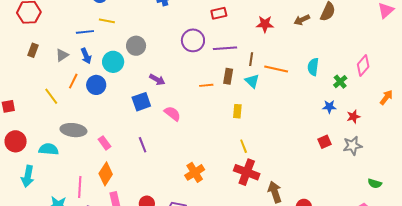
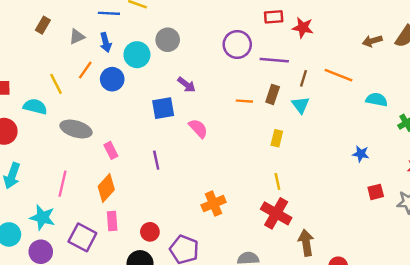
red star: (265, 24) -> (303, 28), moved
cyan semicircle: (313, 67) -> (377, 100), turned 84
orange line: (276, 69) -> (339, 75), moved
blue star: (329, 107) -> (361, 154), moved
cyan semicircle: (49, 149) -> (35, 107), moved
pink line: (80, 187) -> (63, 184), moved

